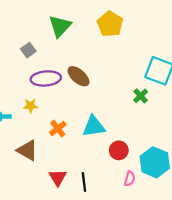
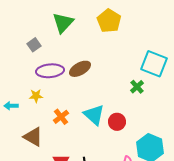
brown ellipse: (78, 76) -> (80, 69), turned -70
cyan triangle: (94, 126) -> (94, 115), turned 50
red circle: (119, 150) -> (117, 122), moved

